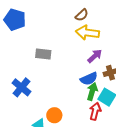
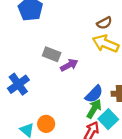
purple arrow: (95, 56) -> (69, 65), moved
blue semicircle: (89, 79) -> (94, 94), turned -36

